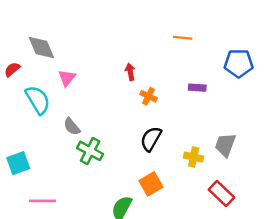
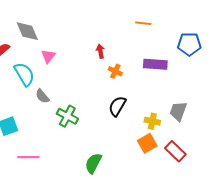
purple rectangle: (197, 88) -> (155, 64), size x1.6
gray semicircle: (72, 127) -> (42, 96), moved
orange square: (151, 184) -> (147, 143), moved

